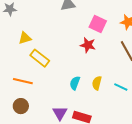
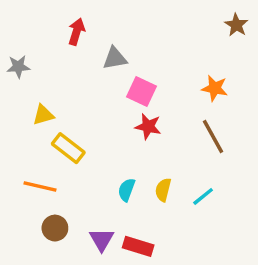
pink square: (98, 24) -> (141, 92), moved
cyan line: (121, 87) -> (203, 196), turned -64
brown circle: (21, 106) -> (55, 228), moved

